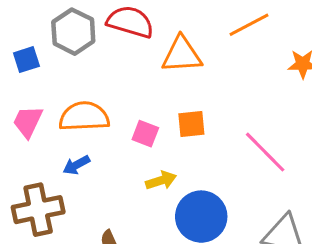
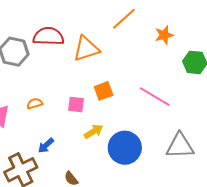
orange semicircle: (84, 116) -> (35, 104), size x0.5
blue arrow: (76, 165) -> (46, 145), moved

